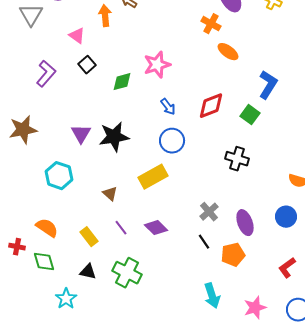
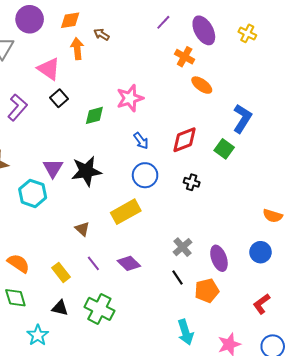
pink triangle: (77, 36) -> (49, 69), size x1.4
black cross: (237, 159) -> (192, 182), moved, size x0.7
cyan hexagon: (59, 176) -> (33, 193), moved

